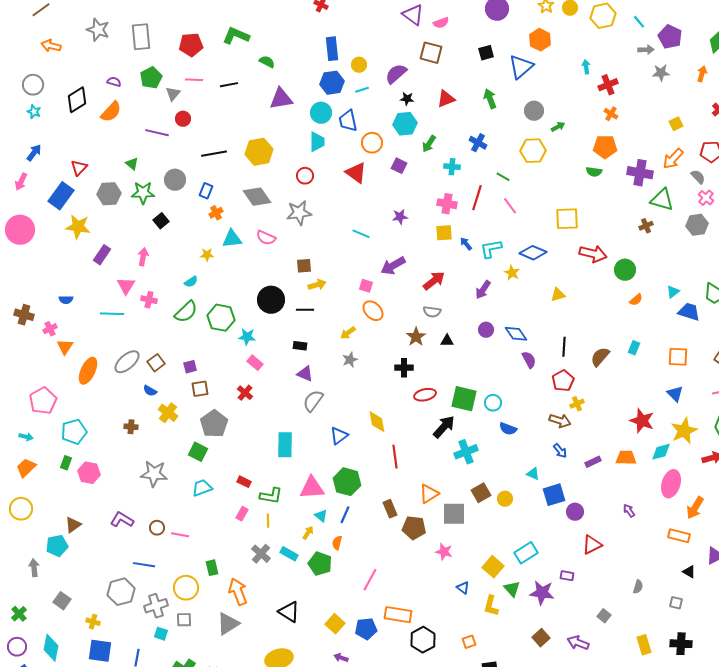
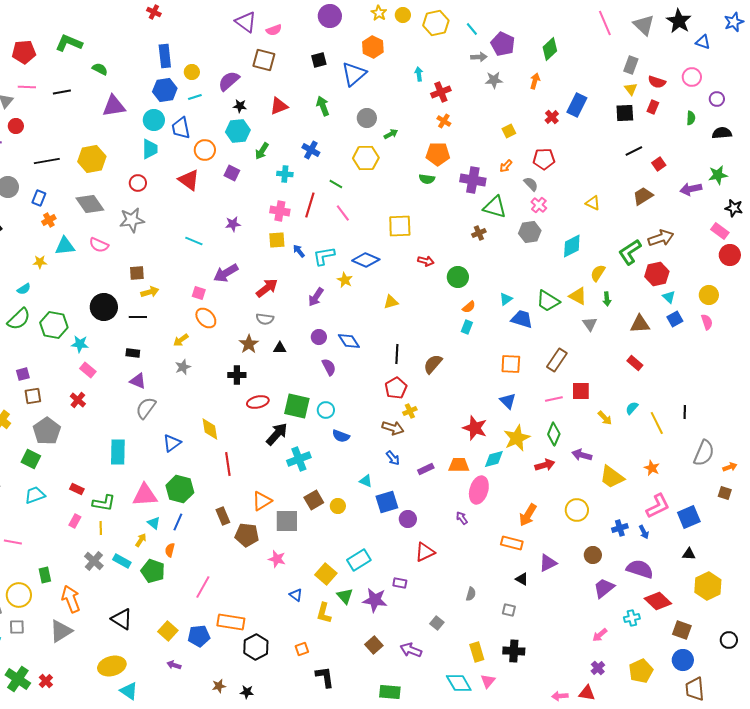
orange arrow: (673, 159) -> (506, 166), size x0.6
red arrow: (593, 254) -> (426, 261), size x0.6
cyan rectangle: (634, 348) -> (467, 327), moved
purple semicircle: (529, 360) -> (329, 367), moved
pink ellipse: (671, 484) -> (479, 490), moved

